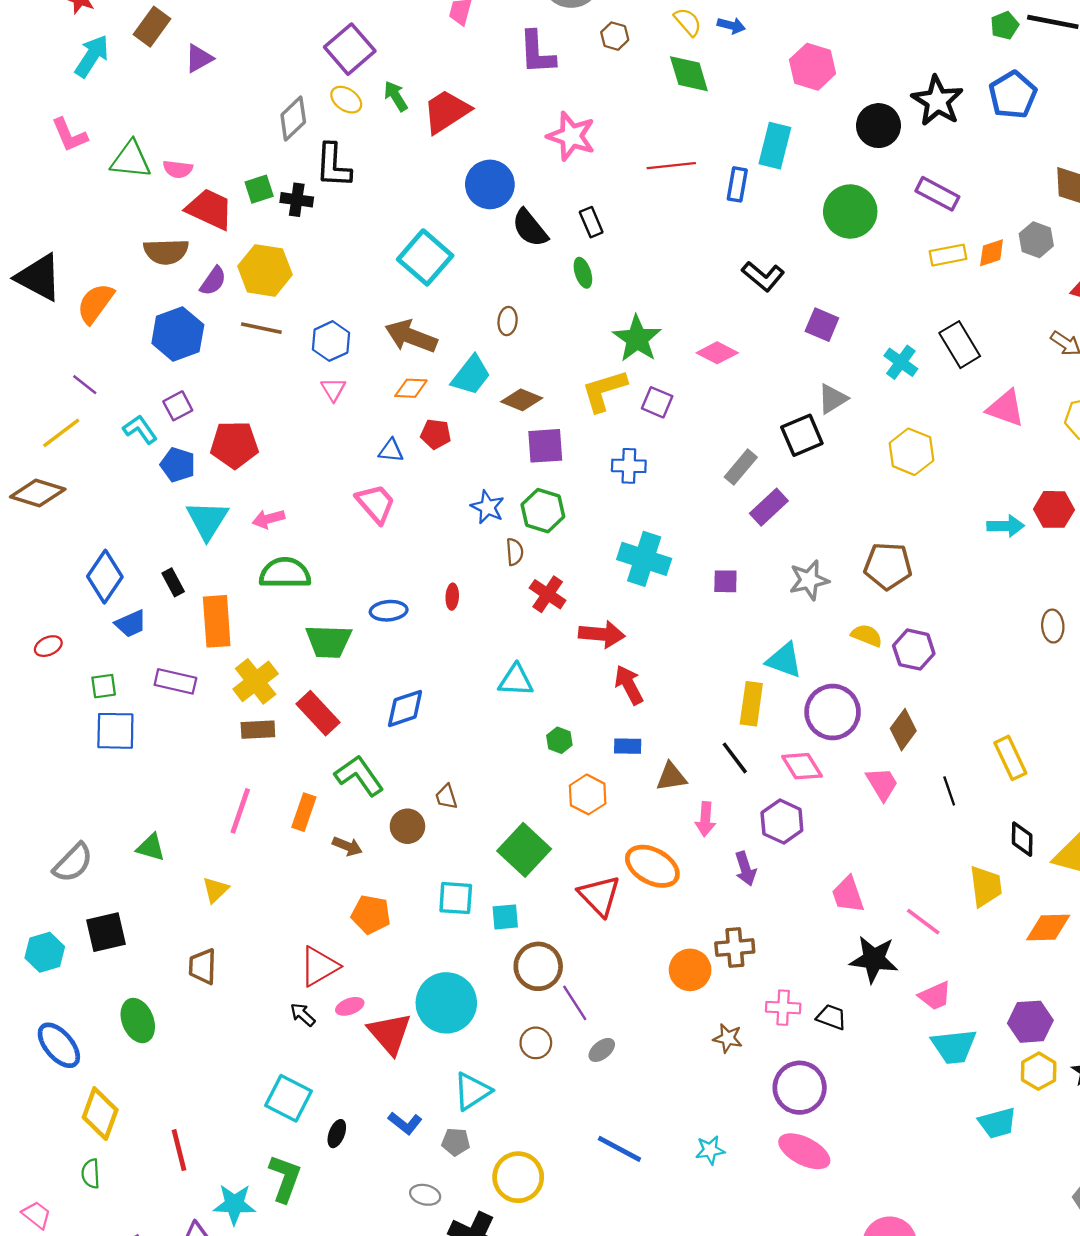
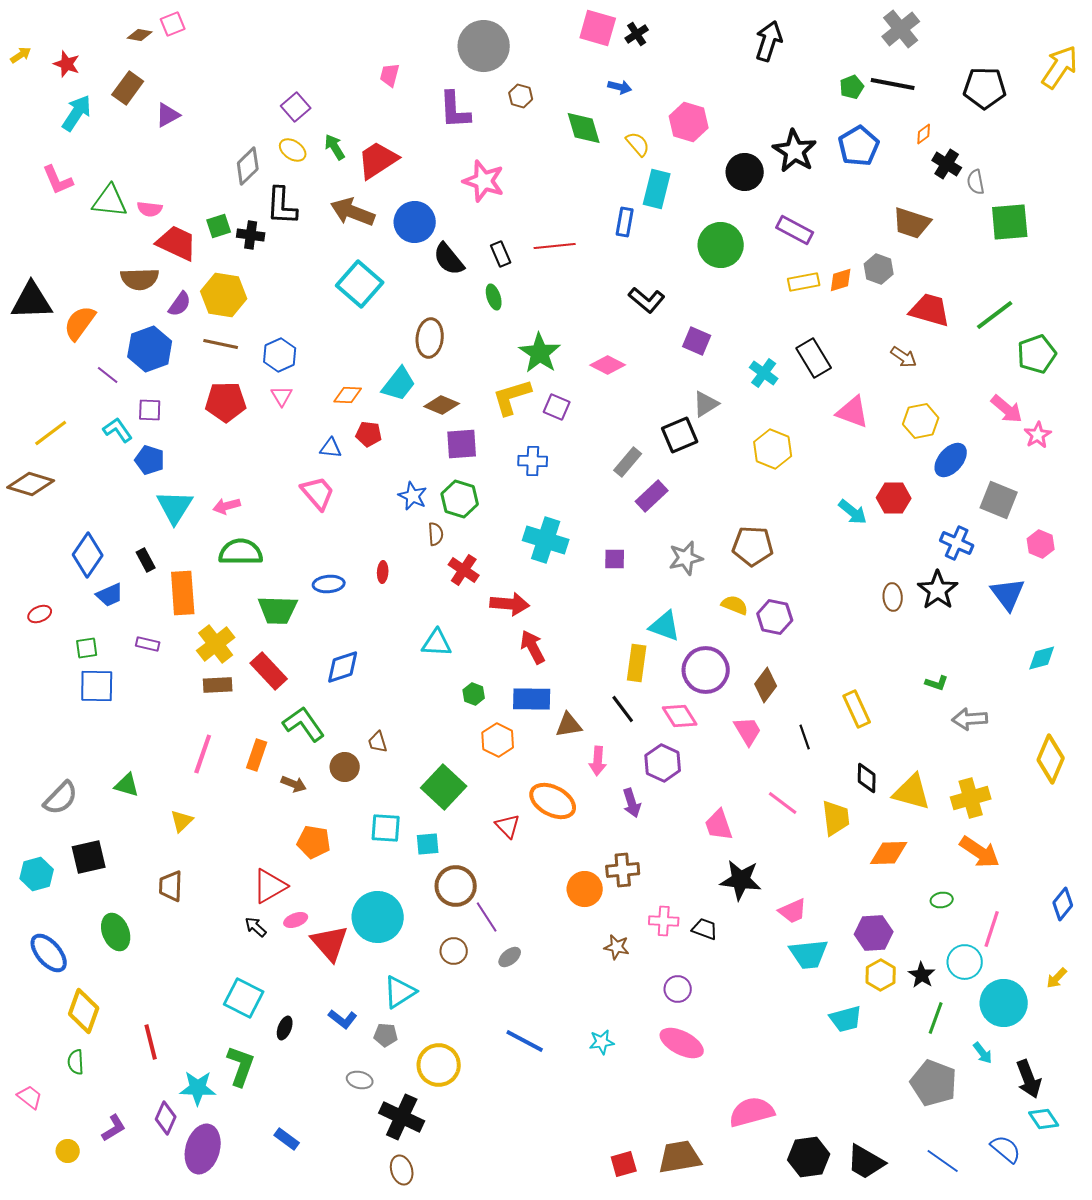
yellow semicircle: (688, 22) -> (638, 144), moved
purple square: (350, 49) -> (296, 107), size x0.7
red line: (671, 166) -> (555, 246), moved
black triangle: (39, 277) -> (32, 301), turned -30
brown ellipse: (508, 321) -> (430, 338), size x1.6
brown arrow: (411, 336) -> (353, 212), moved
purple line: (85, 385) -> (108, 375), moved
purple square: (178, 406) -> (150, 410), turned 30
red pentagon: (234, 445) -> (226, 402), moved
cyan arrow: (1006, 526) -> (853, 512), turned 40
purple rectangle: (175, 681) -> (148, 644), size x0.7
blue rectangle: (628, 746) -> (532, 699), size x1.6
red triangle: (599, 896) -> (508, 826), size x0.7
pink line: (923, 922) -> (783, 803), moved
purple circle: (800, 1088) -> (678, 989), size x0.6

